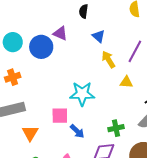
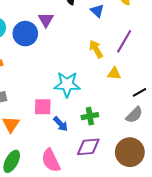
purple triangle: (60, 33) -> (46, 20), turned 35
blue triangle: (99, 36) -> (97, 11), moved
green cross: (116, 128) -> (90, 116), moved

